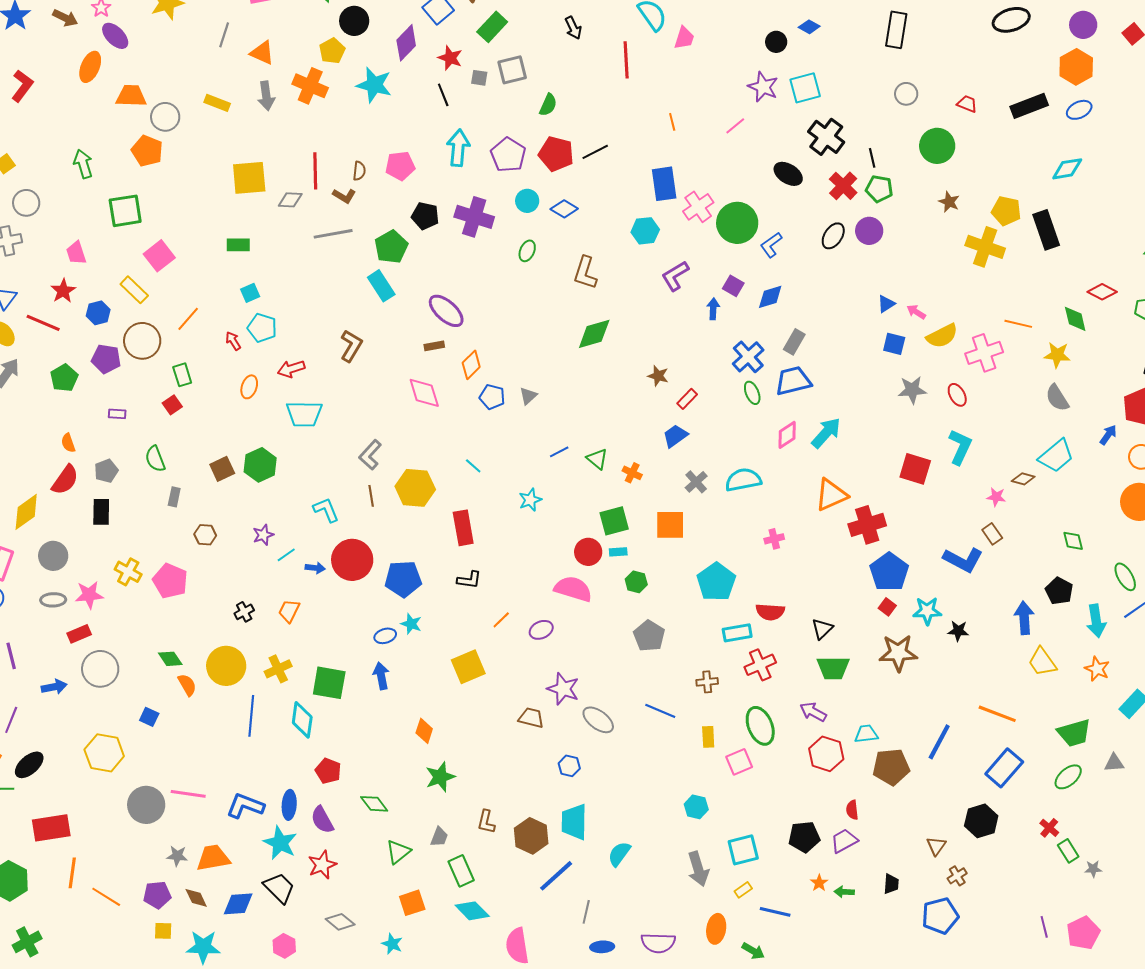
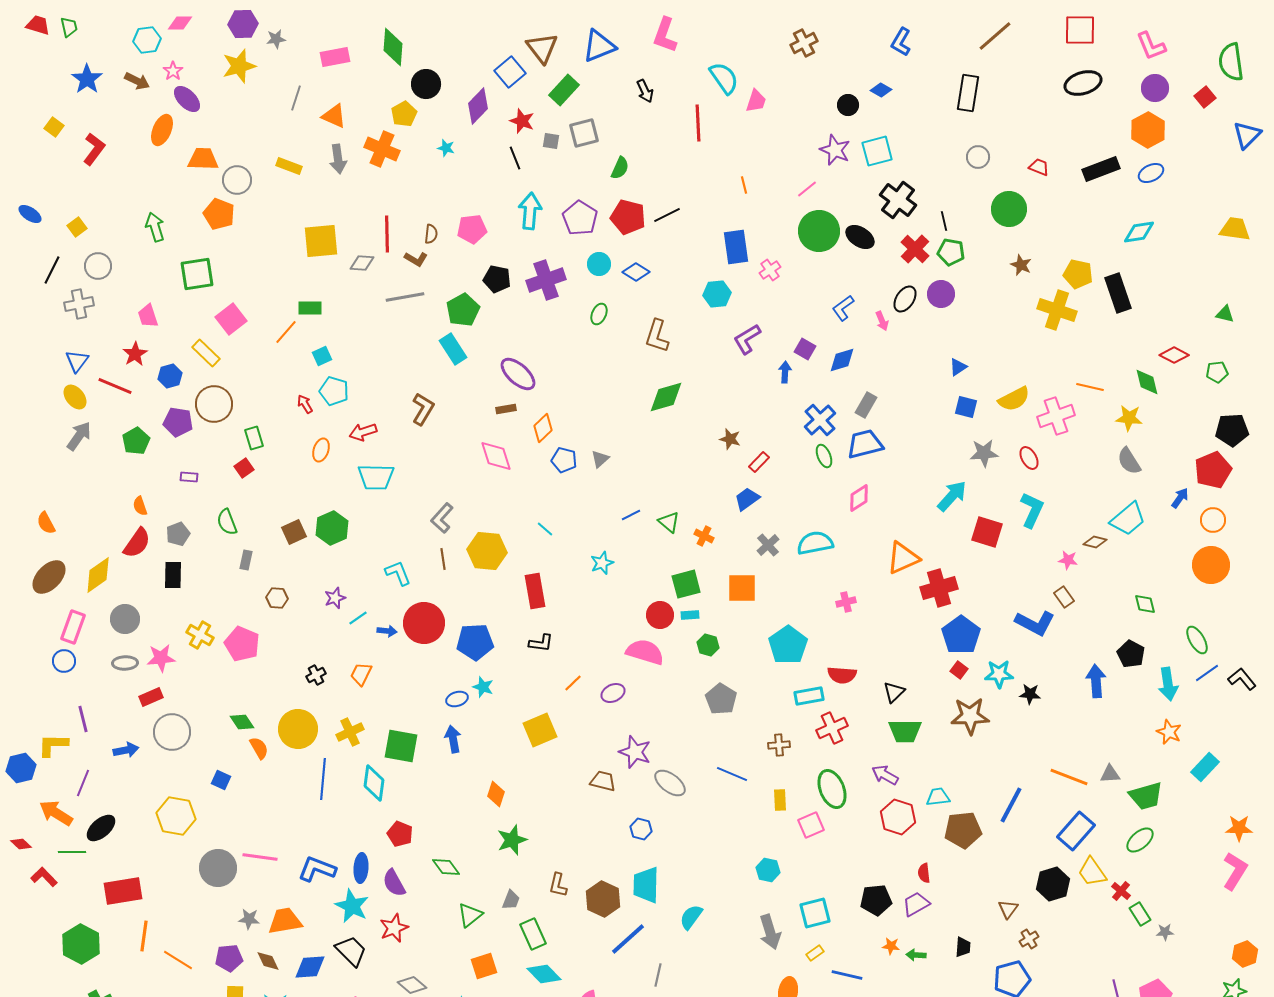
cyan star: (374, 85) -> (446, 148), size x0.5
pink cross: (698, 207) -> (770, 270), size x0.7
purple cross: (474, 217) -> (546, 280), turned -36
green circle: (737, 223) -> (819, 231), moved
pink arrow: (916, 312) -> (882, 321), moved, turned -144
orange line: (188, 319) -> (286, 332), moved
cyan arrow: (826, 433) -> (952, 496), moved
yellow trapezoid: (1042, 662) -> (1092, 872), moved
gray triangle: (1114, 763) -> (1110, 774), moved
orange star: (819, 883) -> (891, 946), turned -30

